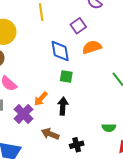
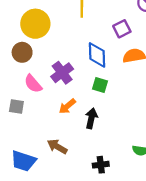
purple cross: (23, 114) -> (62, 73), moved
brown arrow: (50, 134) -> (57, 147), moved

